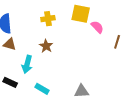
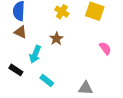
yellow cross: (48, 19) -> (62, 12), turned 32
pink semicircle: (97, 27) -> (105, 48), moved

